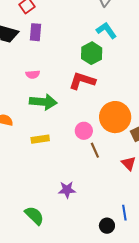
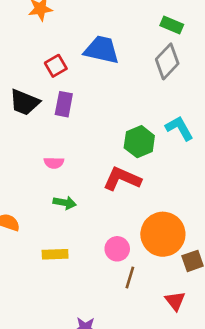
cyan L-shape: (106, 30) -> (179, 128), moved
green arrow: (43, 102) -> (65, 203), size x0.6
brown line: (95, 150) -> (130, 278), turned 35

